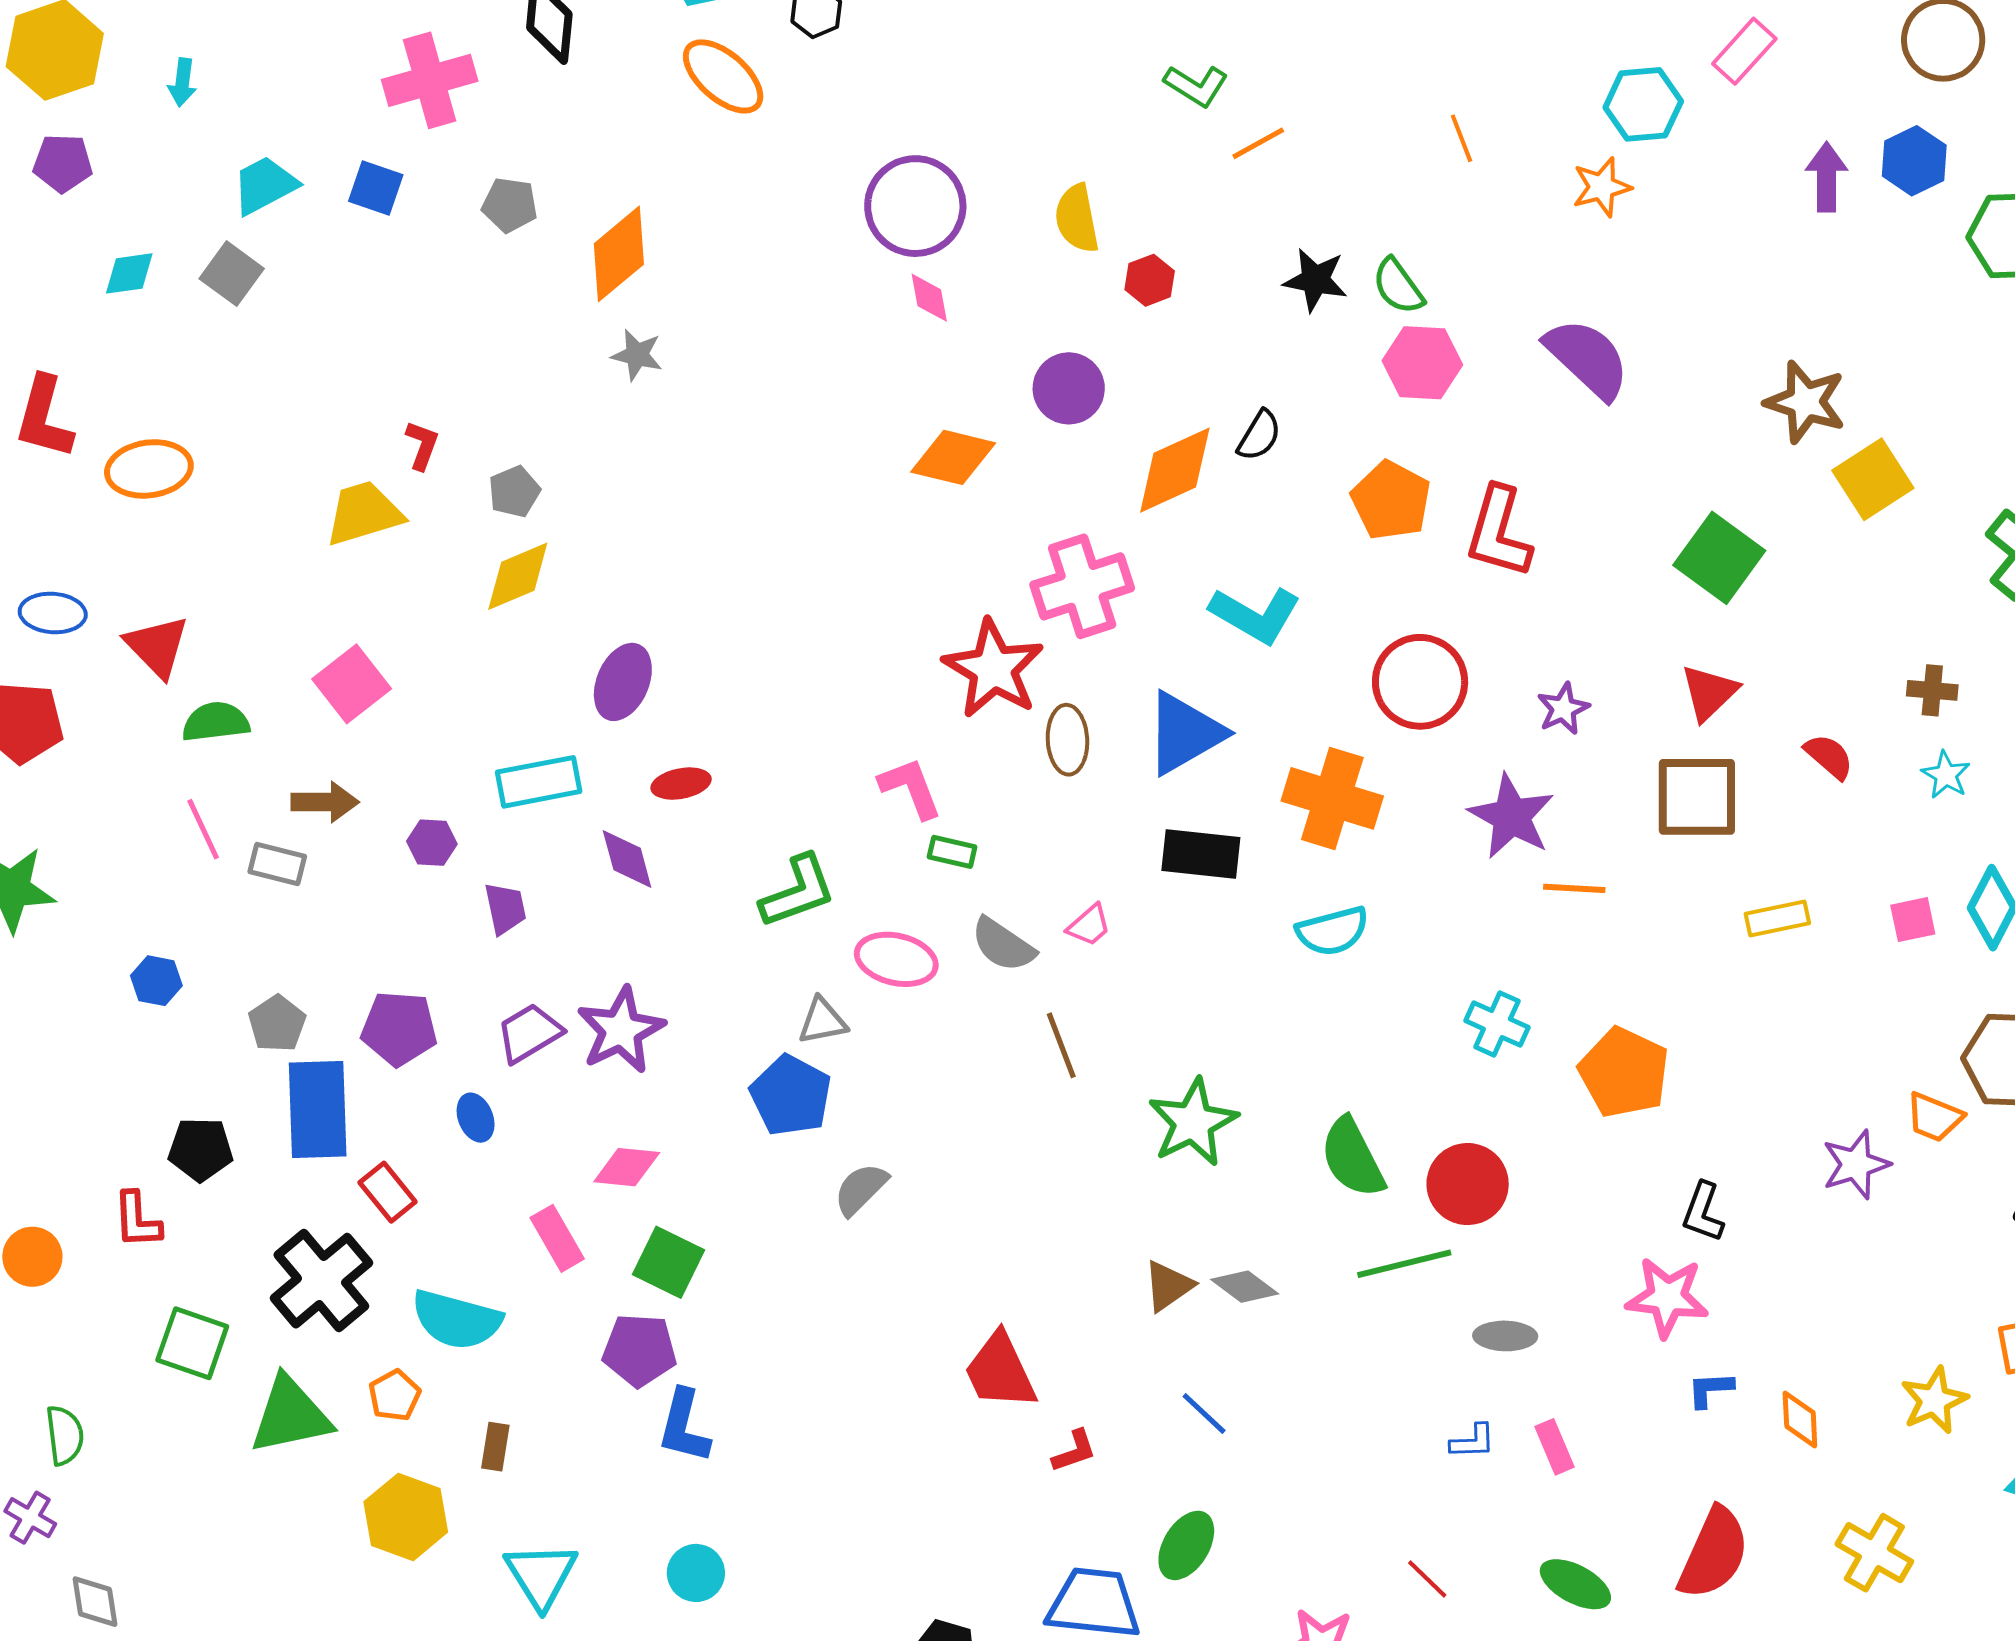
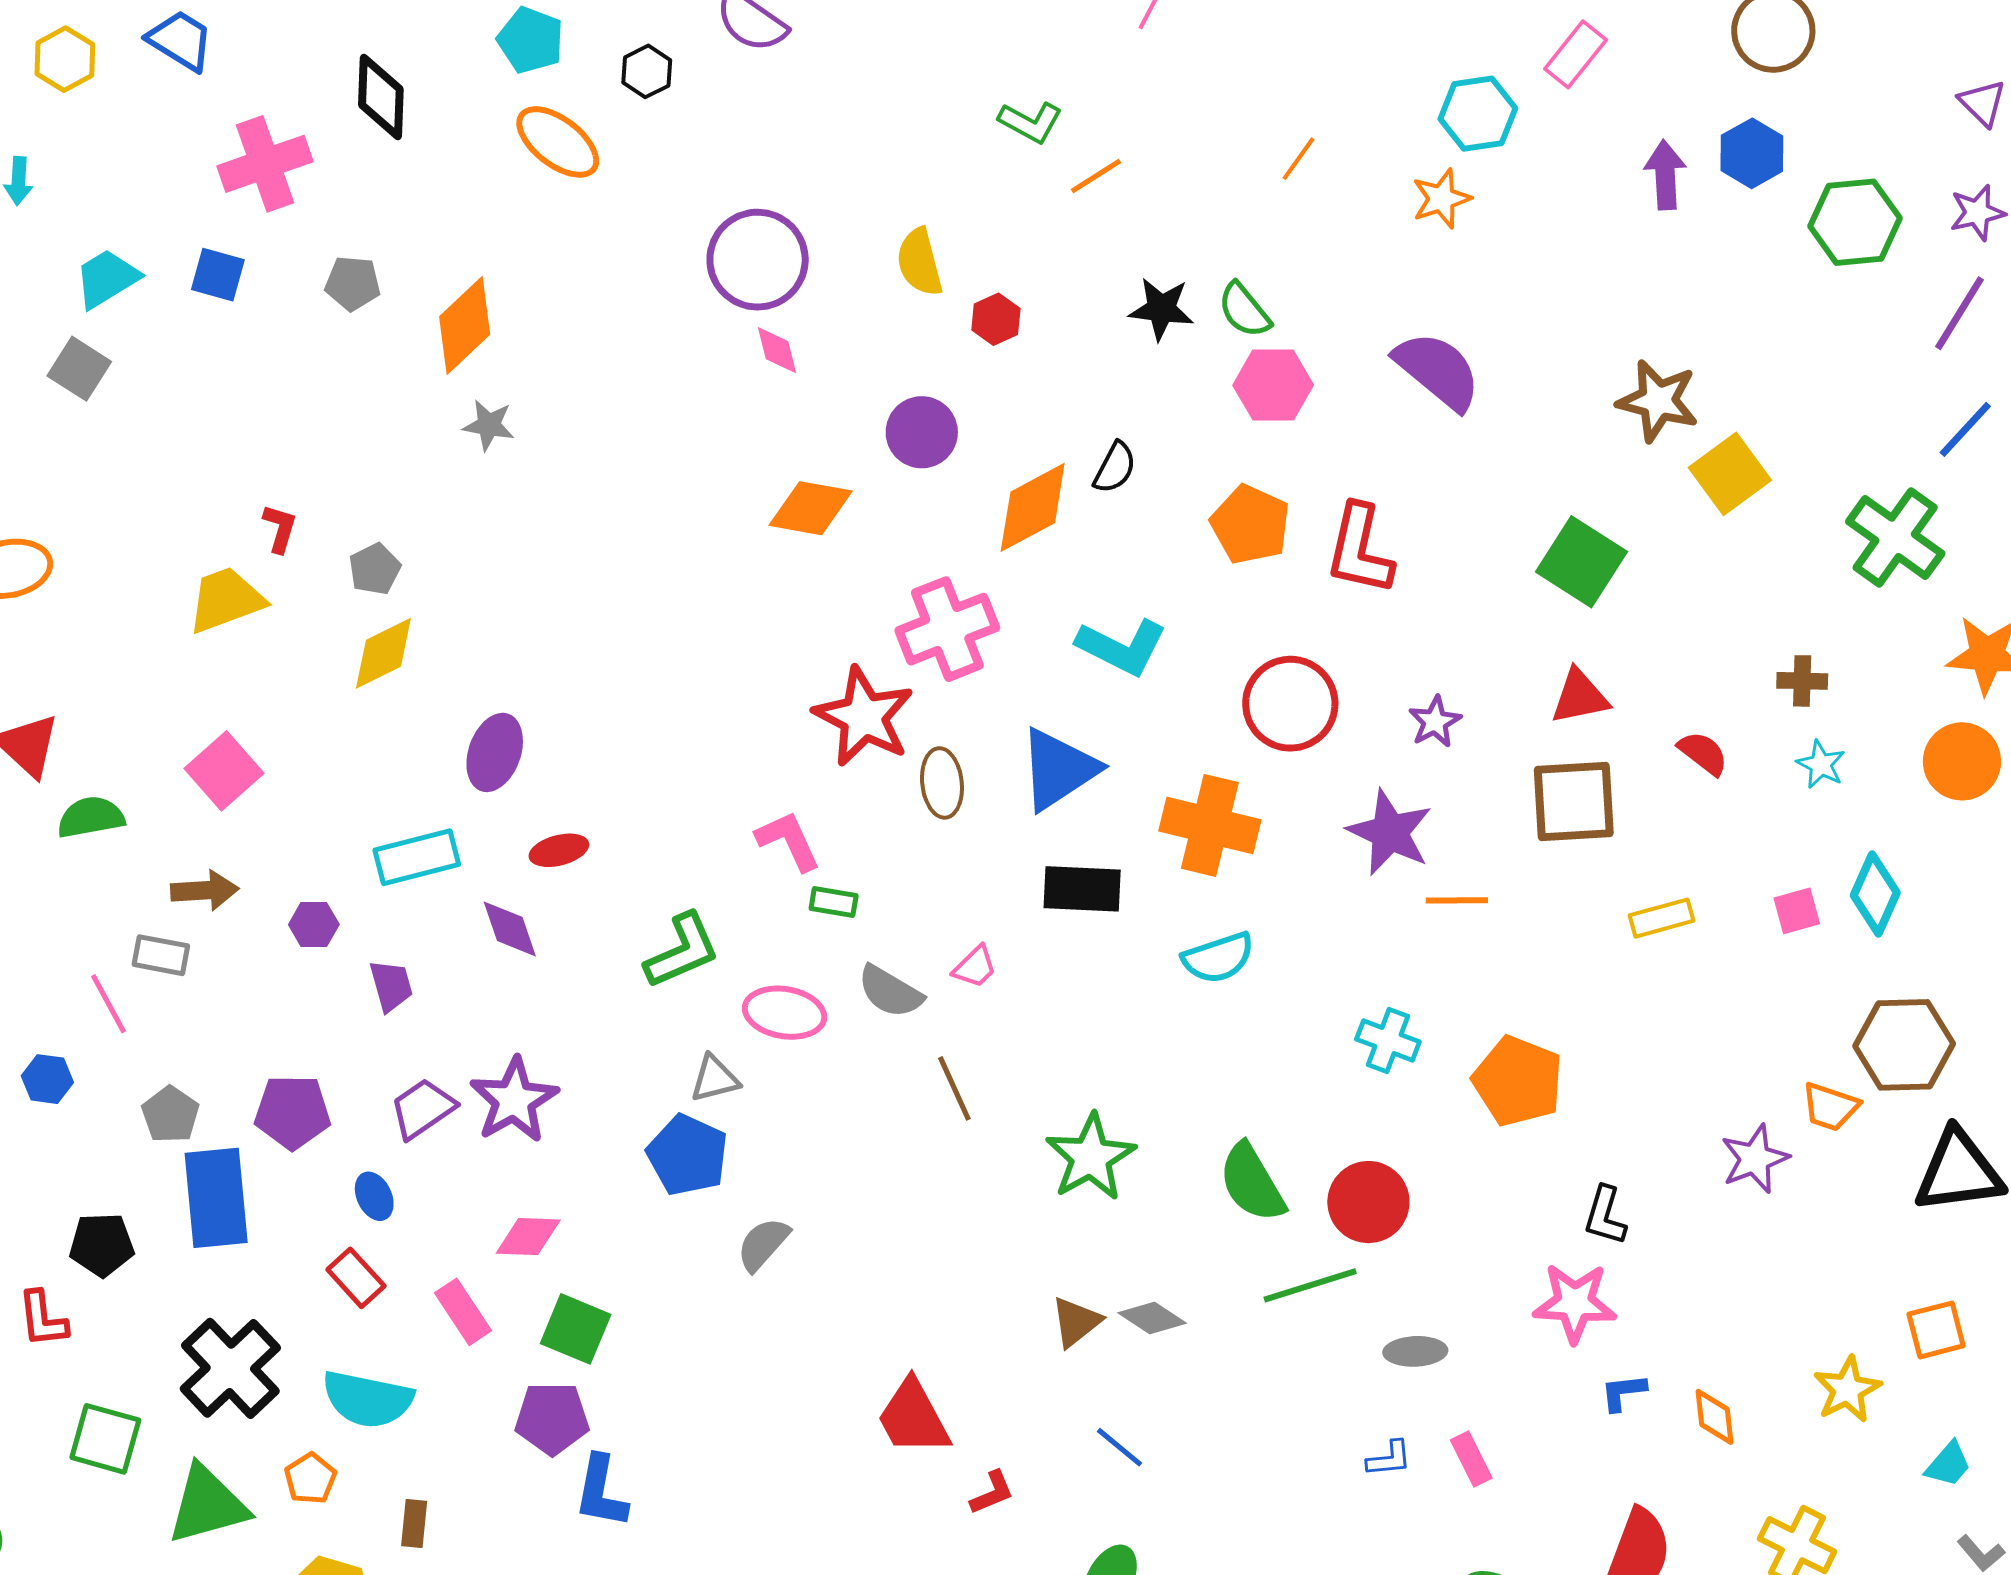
orange line: (1461, 138) -> (1299, 159), turned 60
red triangle: (1709, 693) -> (1580, 697), turned 36
pink line: (203, 829) -> (108, 1004), moved
red rectangle: (388, 1192) -> (356, 1278), moved

